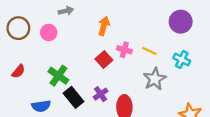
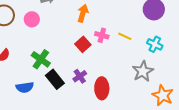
gray star: (155, 79) -> (143, 71), moved

